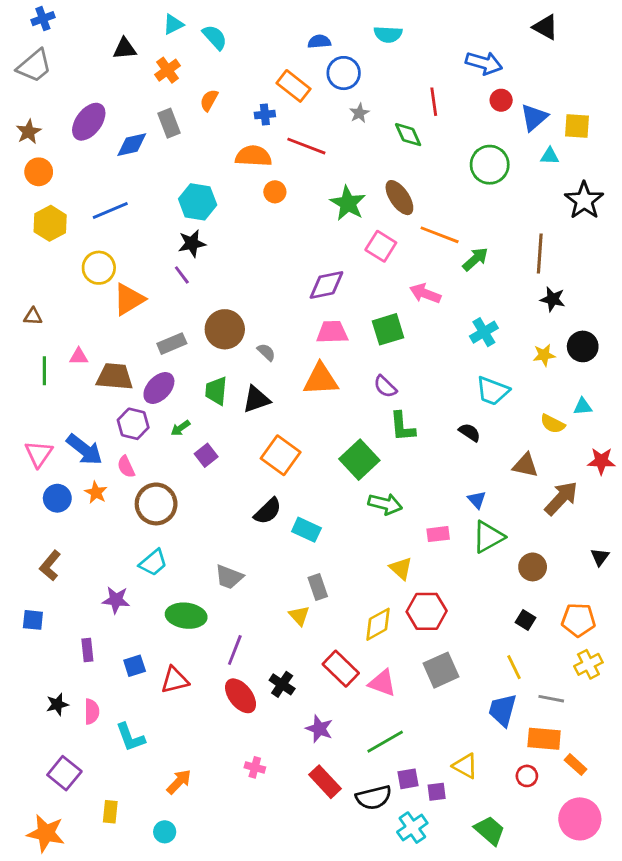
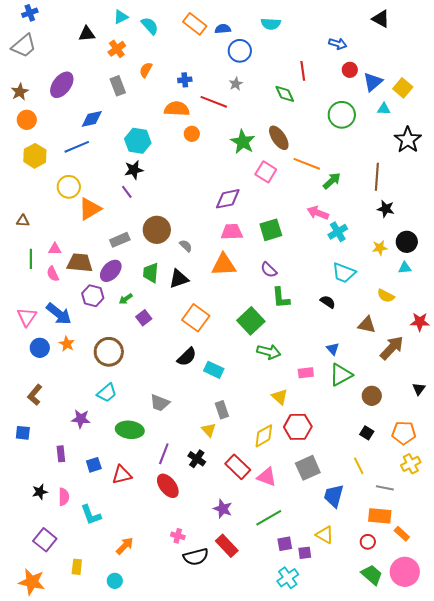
blue arrow: (484, 63) -> (338, 44), size x0.7
orange rectangle: (294, 86) -> (195, 24), moved
gray star: (359, 113) -> (236, 84), moved
yellow square: (577, 126) -> (403, 88), turned 36
blue diamond: (132, 145) -> (92, 119), moved
pink arrow: (425, 294) -> (318, 213), moved
cyan triangle: (583, 407) -> (405, 268), moved
pink semicircle: (126, 467) -> (53, 274), moved
black cross: (282, 684) -> (197, 459), moved
blue trapezoid: (503, 710) -> (334, 496), moved
black semicircle: (374, 797) -> (196, 557), moved
green trapezoid: (490, 830) -> (372, 575), moved

